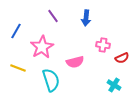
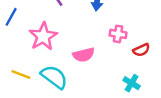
yellow line: (18, 68) -> (21, 75), moved
cyan semicircle: (51, 80) -> (54, 77), turned -35

